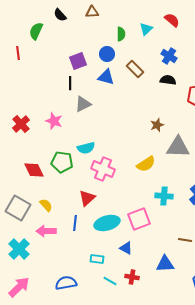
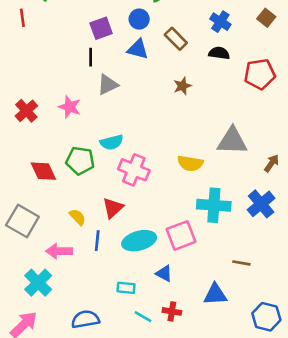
brown star: (157, 125) -> (182, 86), moved
yellow semicircle: (146, 164) -> (190, 163), turned 42
cyan cross: (164, 196) -> (214, 205), size x1.4
yellow semicircle: (46, 205) -> (77, 217), moved
cyan cross: (19, 249) -> (38, 283), moved

